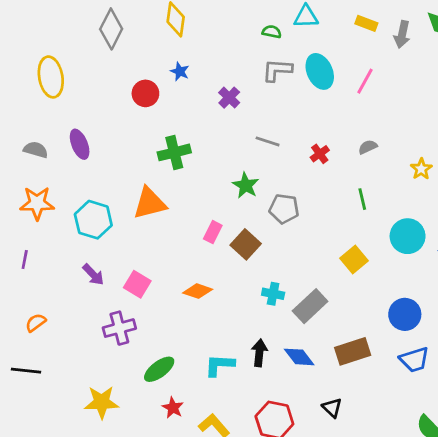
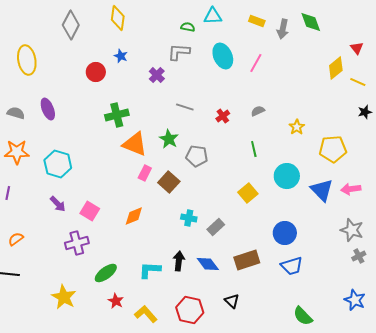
gray L-shape: (277, 70) -> (179, 52), moved
orange triangle: (150, 203) -> (135, 144), moved, turned 36
orange diamond: (198, 291) -> (134, 216), turned -40
gray rectangle: (310, 306) -> (216, 227), size x0.7
yellow star: (102, 402) -> (64, 297), turned 30

